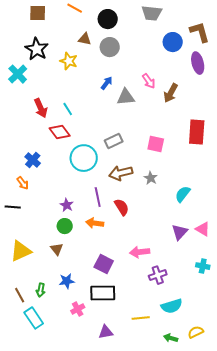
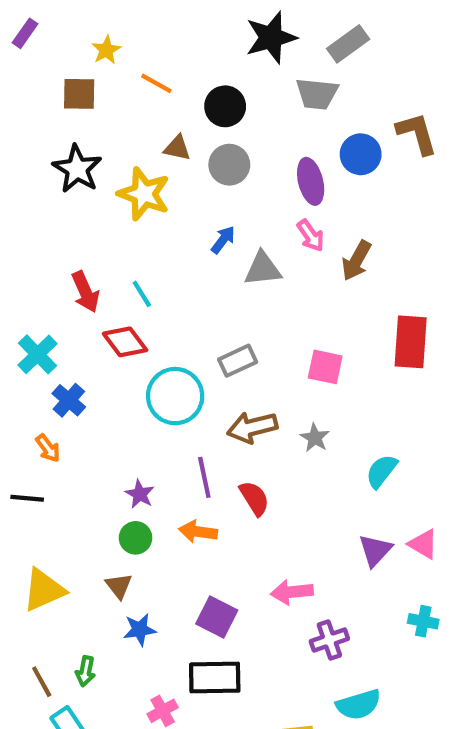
yellow star: (69, 61) -> (144, 194), size x1.4
purple ellipse: (198, 63) -> (311, 181), moved
cyan cross: (18, 74) -> (38, 354), moved
blue star: (67, 281) -> (140, 630), moved

